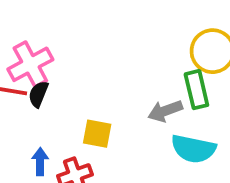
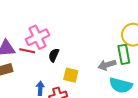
black semicircle: (38, 94) -> (54, 55), moved

